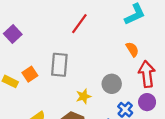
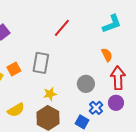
yellow star: (84, 96) -> (50, 94), moved

